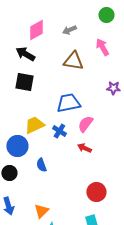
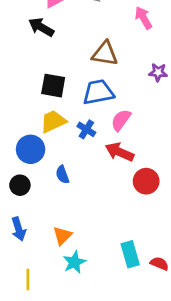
brown triangle: (73, 61) -> (105, 54), moved
black square: (24, 82) -> (53, 86), moved
red arrow: (84, 148) -> (120, 152), size x1.5
red circle: (96, 192) -> (146, 181), moved

